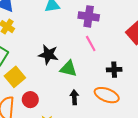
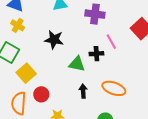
pink line: (91, 43) -> (111, 42), moved
black star: (48, 55) -> (54, 40), moved
black cross: (114, 70) -> (96, 54), moved

